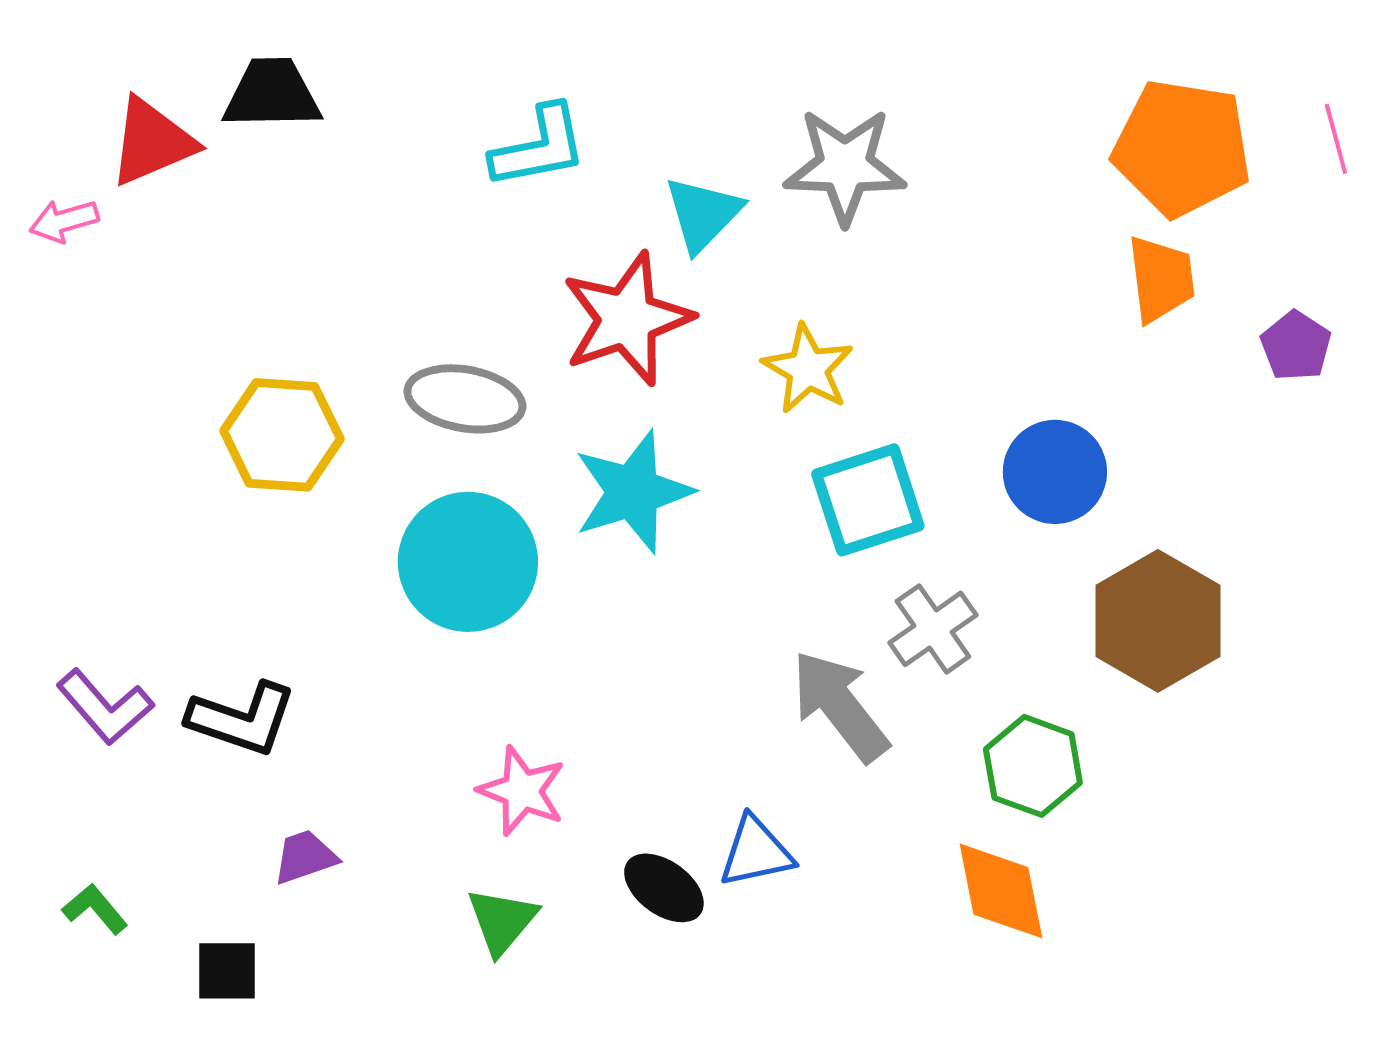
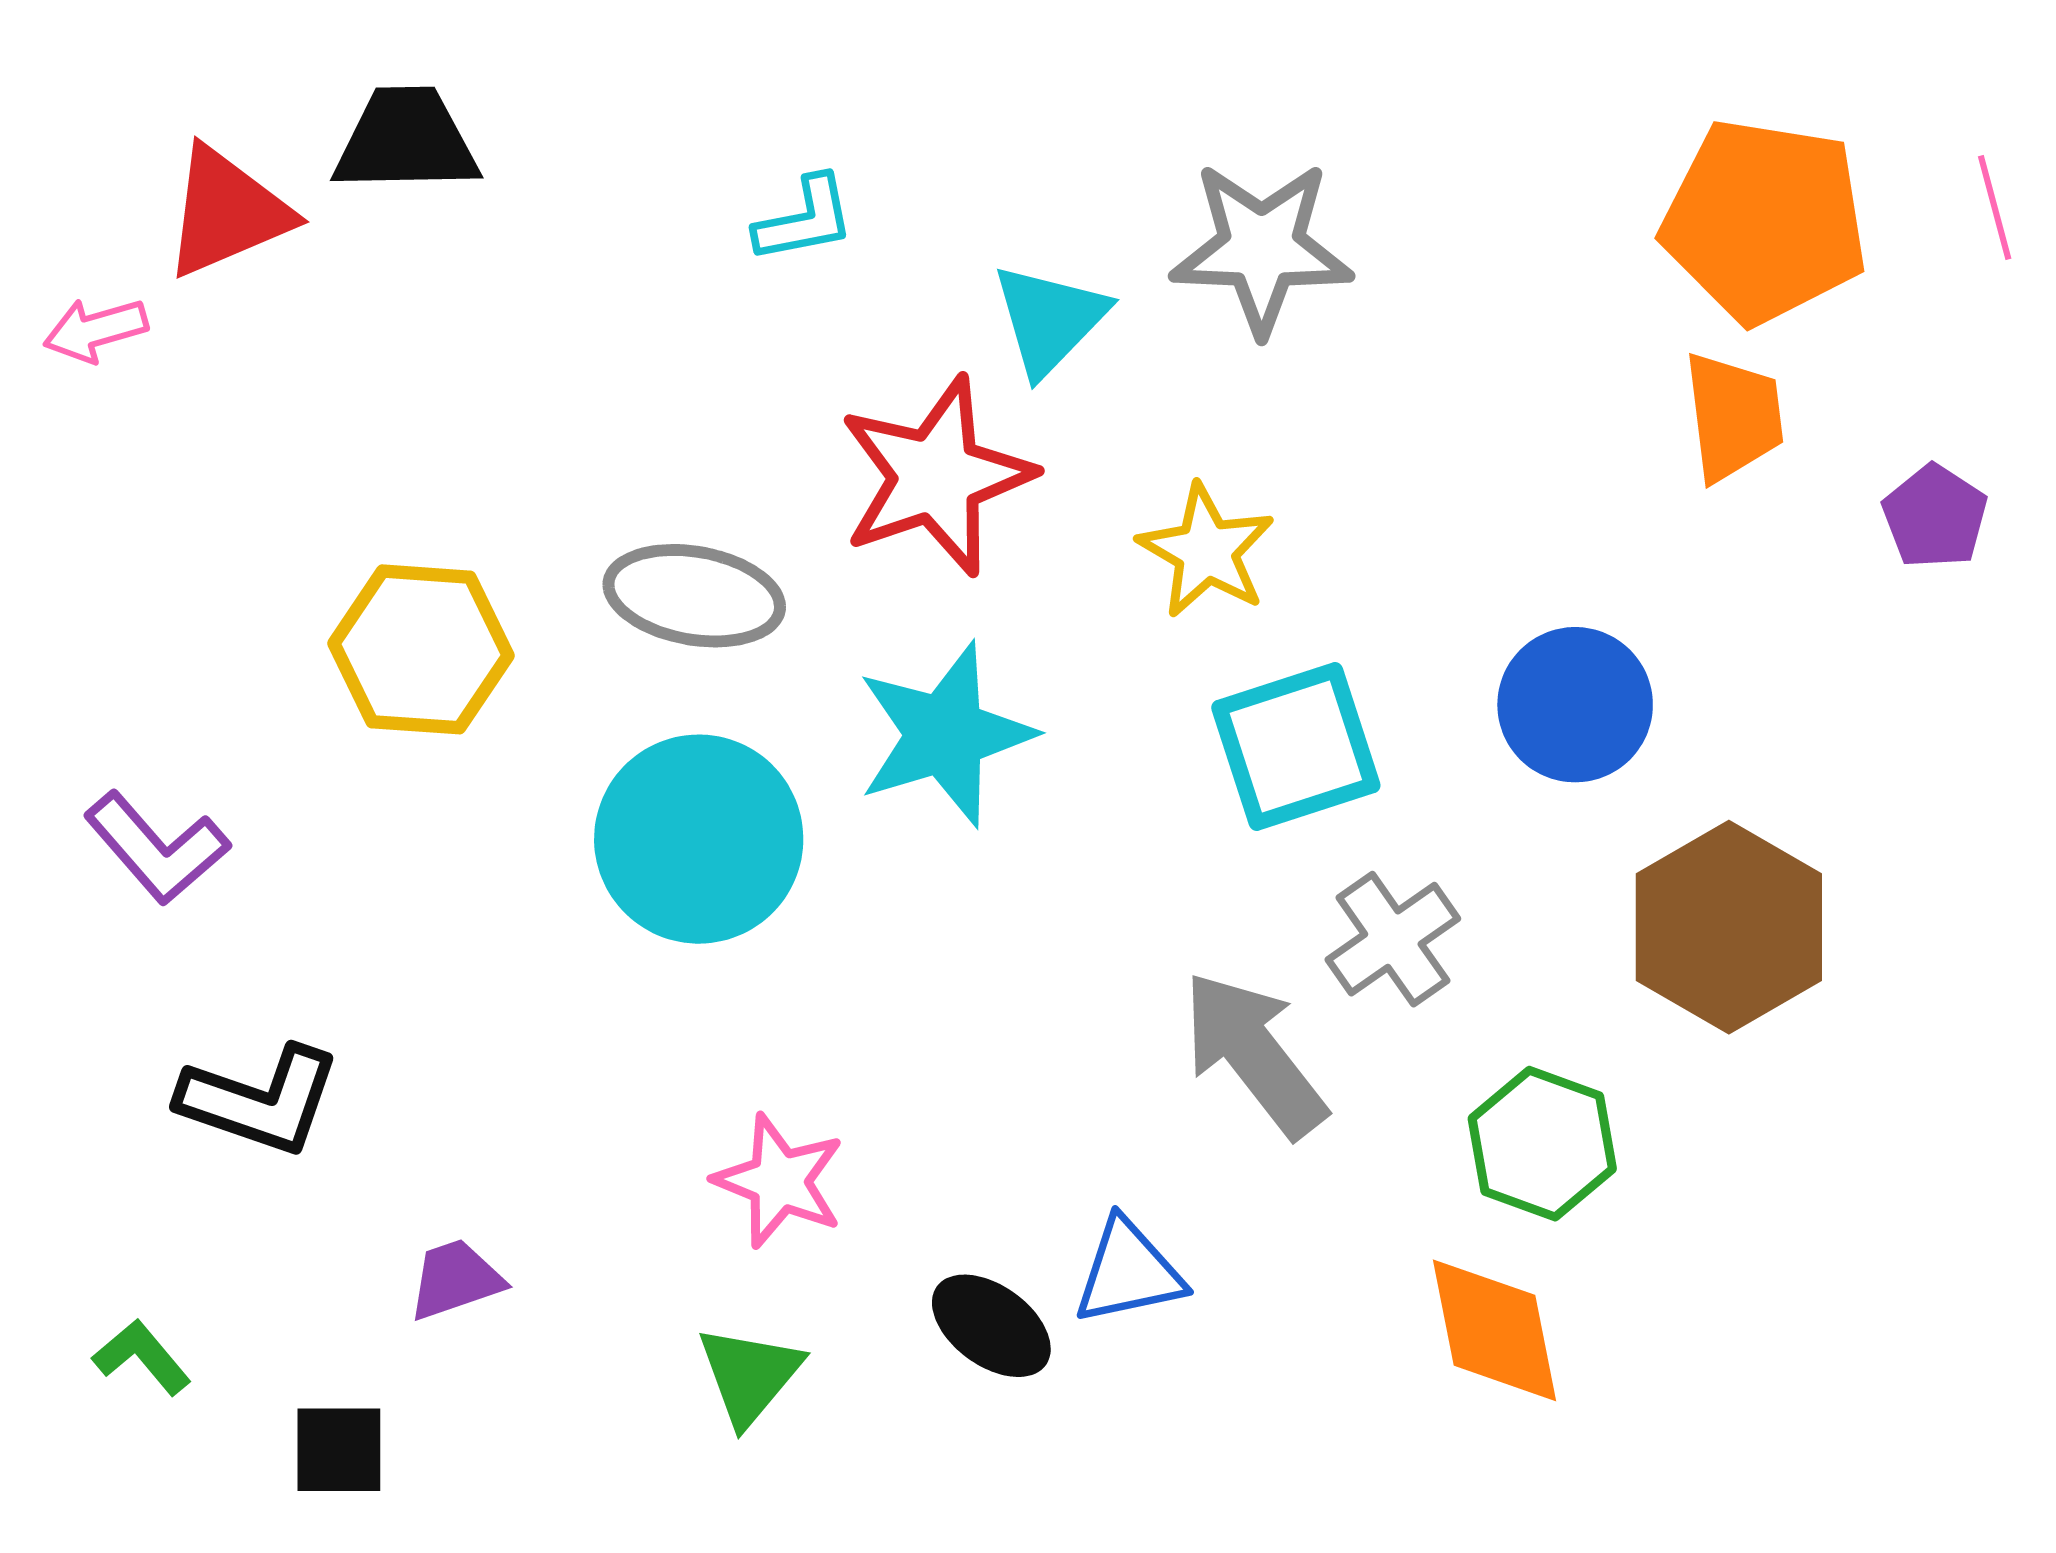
cyan L-shape: (539, 147) -> (805, 219), size x0.7
purple L-shape: (105, 707) -> (157, 848), moved
black L-shape: (242, 719) -> (260, 1100), moved

